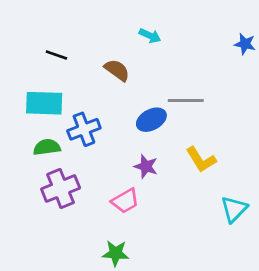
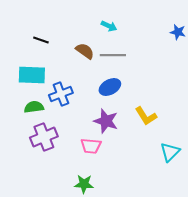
gray line: (186, 100) -> (113, 55), moved
purple star: (146, 166) -> (106, 121), size x1.4
pink trapezoid: (125, 201) -> (91, 146), turned 35

